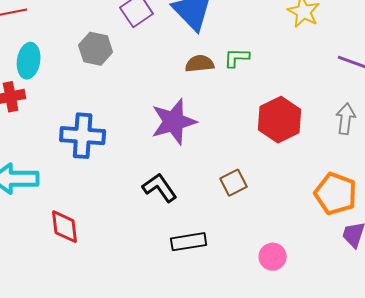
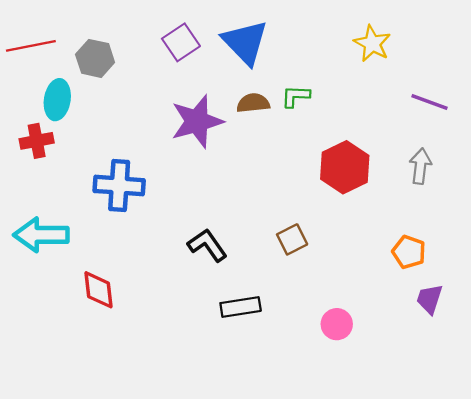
gray hexagon: (96, 49) -> (95, 58), moved
purple star: (174, 122) -> (197, 121), moved
orange pentagon: (336, 194) -> (409, 252), size x0.7

